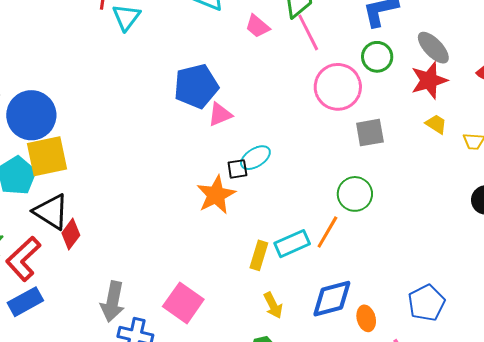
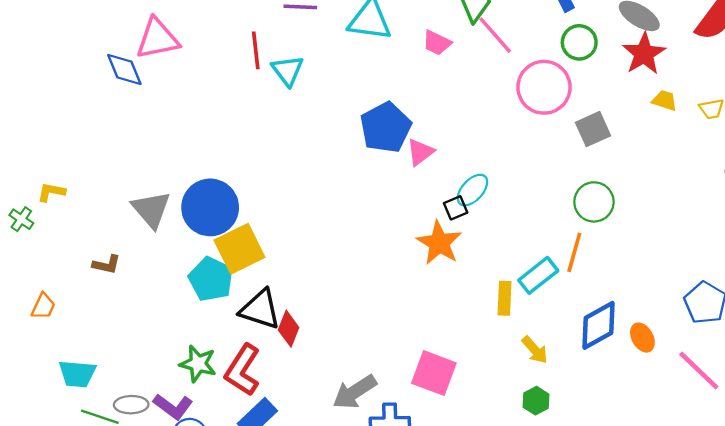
gray arrow: (113, 302) -> (355, 392), turned 60

